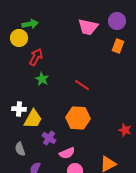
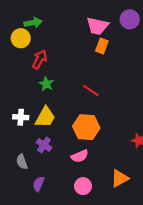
orange rectangle: (118, 46) -> (102, 46), moved
yellow trapezoid: (33, 119) -> (45, 117), moved
purple cross: (49, 138) -> (44, 145), moved
pink semicircle: (67, 153) -> (80, 156), moved

